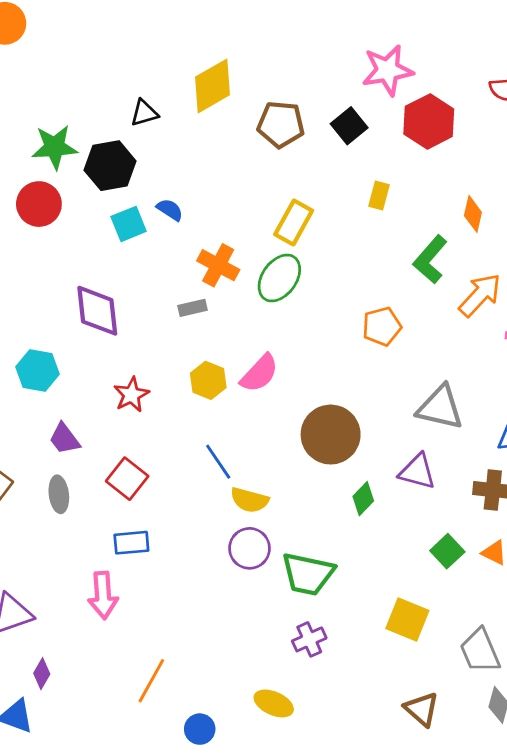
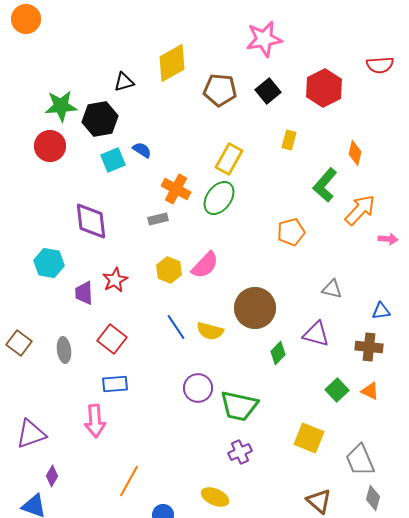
pink star: (388, 70) -> (264, 39), moved
gray triangle: (440, 407) -> (332, 289), size x0.6
purple trapezoid: (65, 439) -> (84, 293), moved, turned 35
yellow semicircle: (250, 500) -> (210, 331), moved

